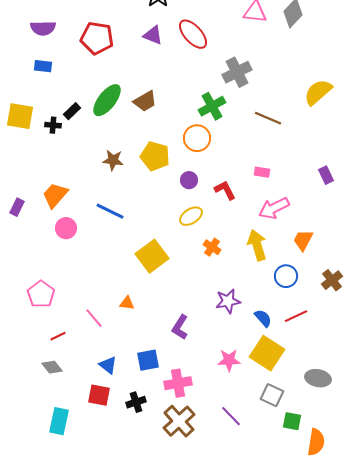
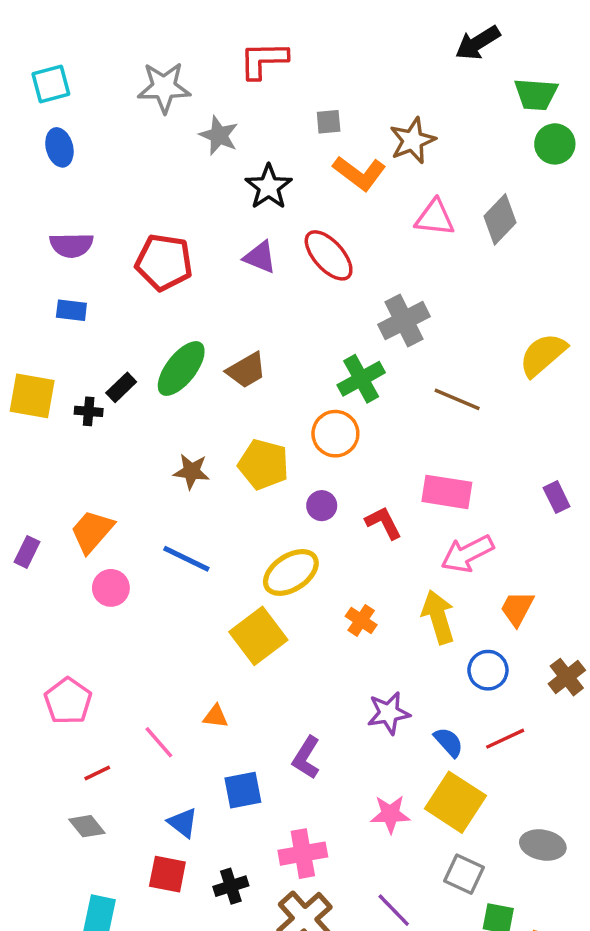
pink rectangle: (262, 172) -> (447, 492), size x1.8
yellow ellipse: (191, 216) -> (291, 572), moved, size x1.4
blue square: (148, 360) -> (243, 790), moved

